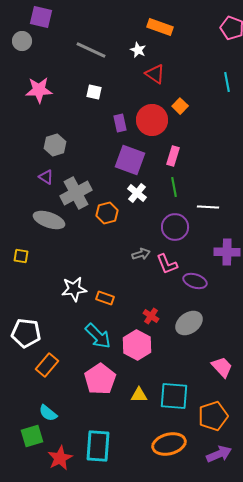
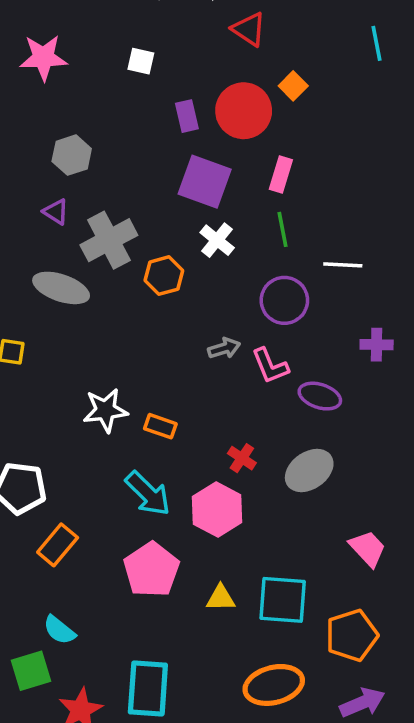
purple cross: (227, 252) -> (377, 345), size x0.7

